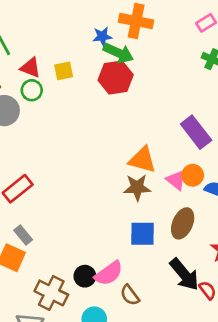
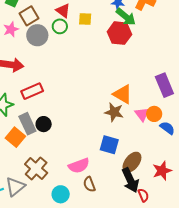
brown ellipse: (183, 223) -> (132, 162), moved
gray rectangle: (23, 235) -> (27, 124), size x1.5
black circle: (85, 276) -> (44, 124), moved

